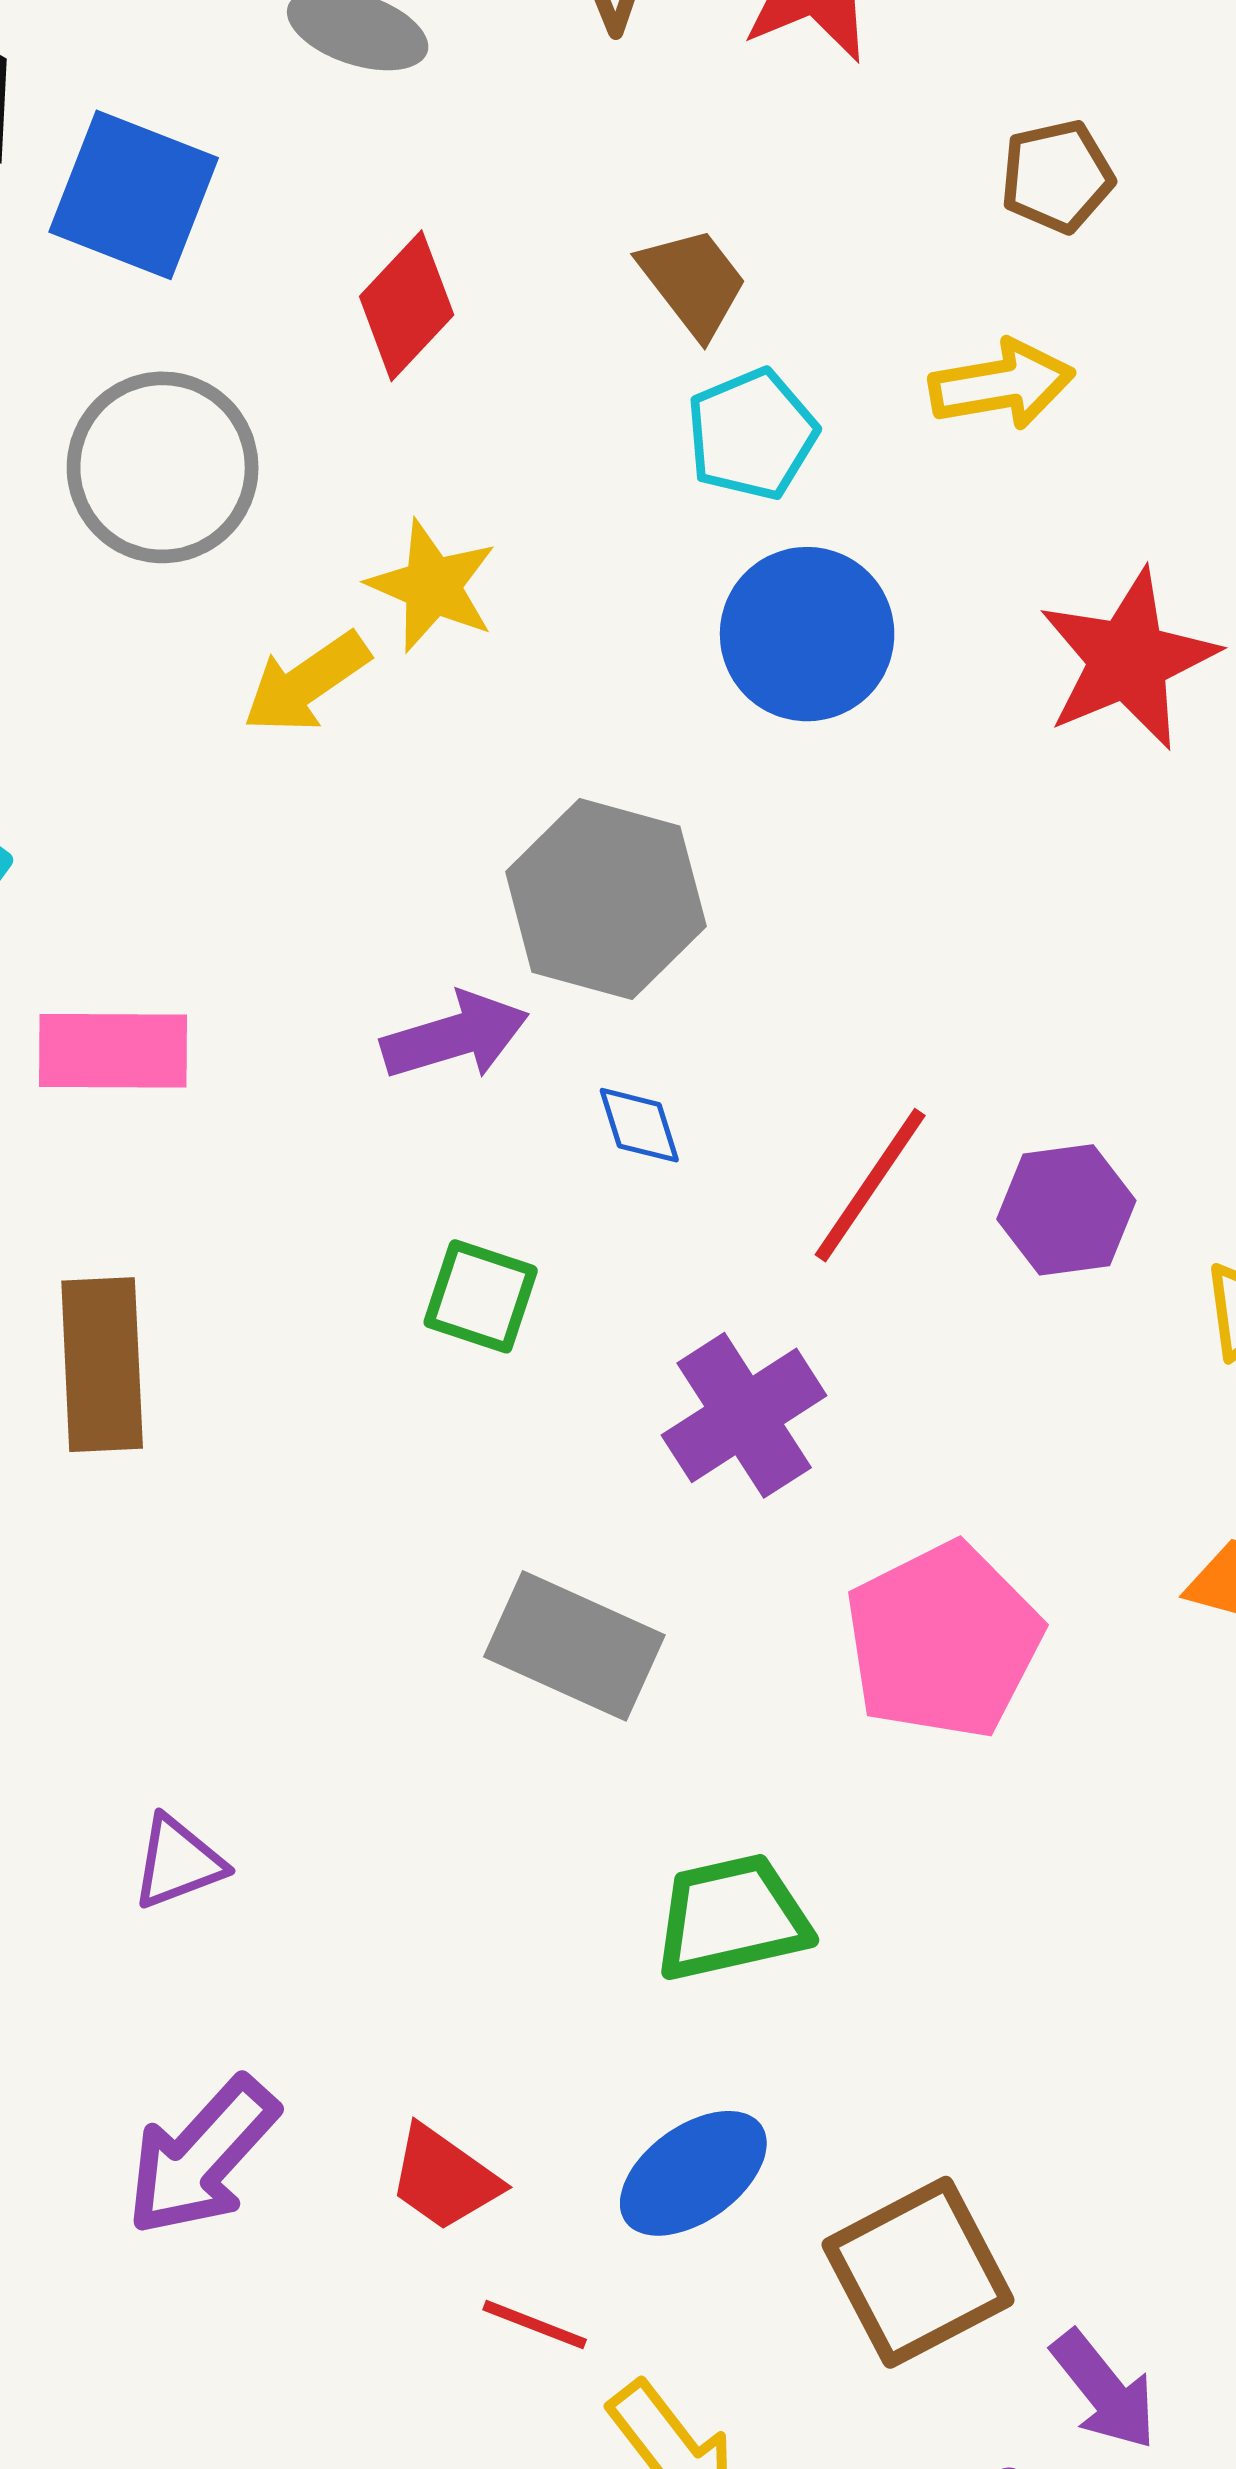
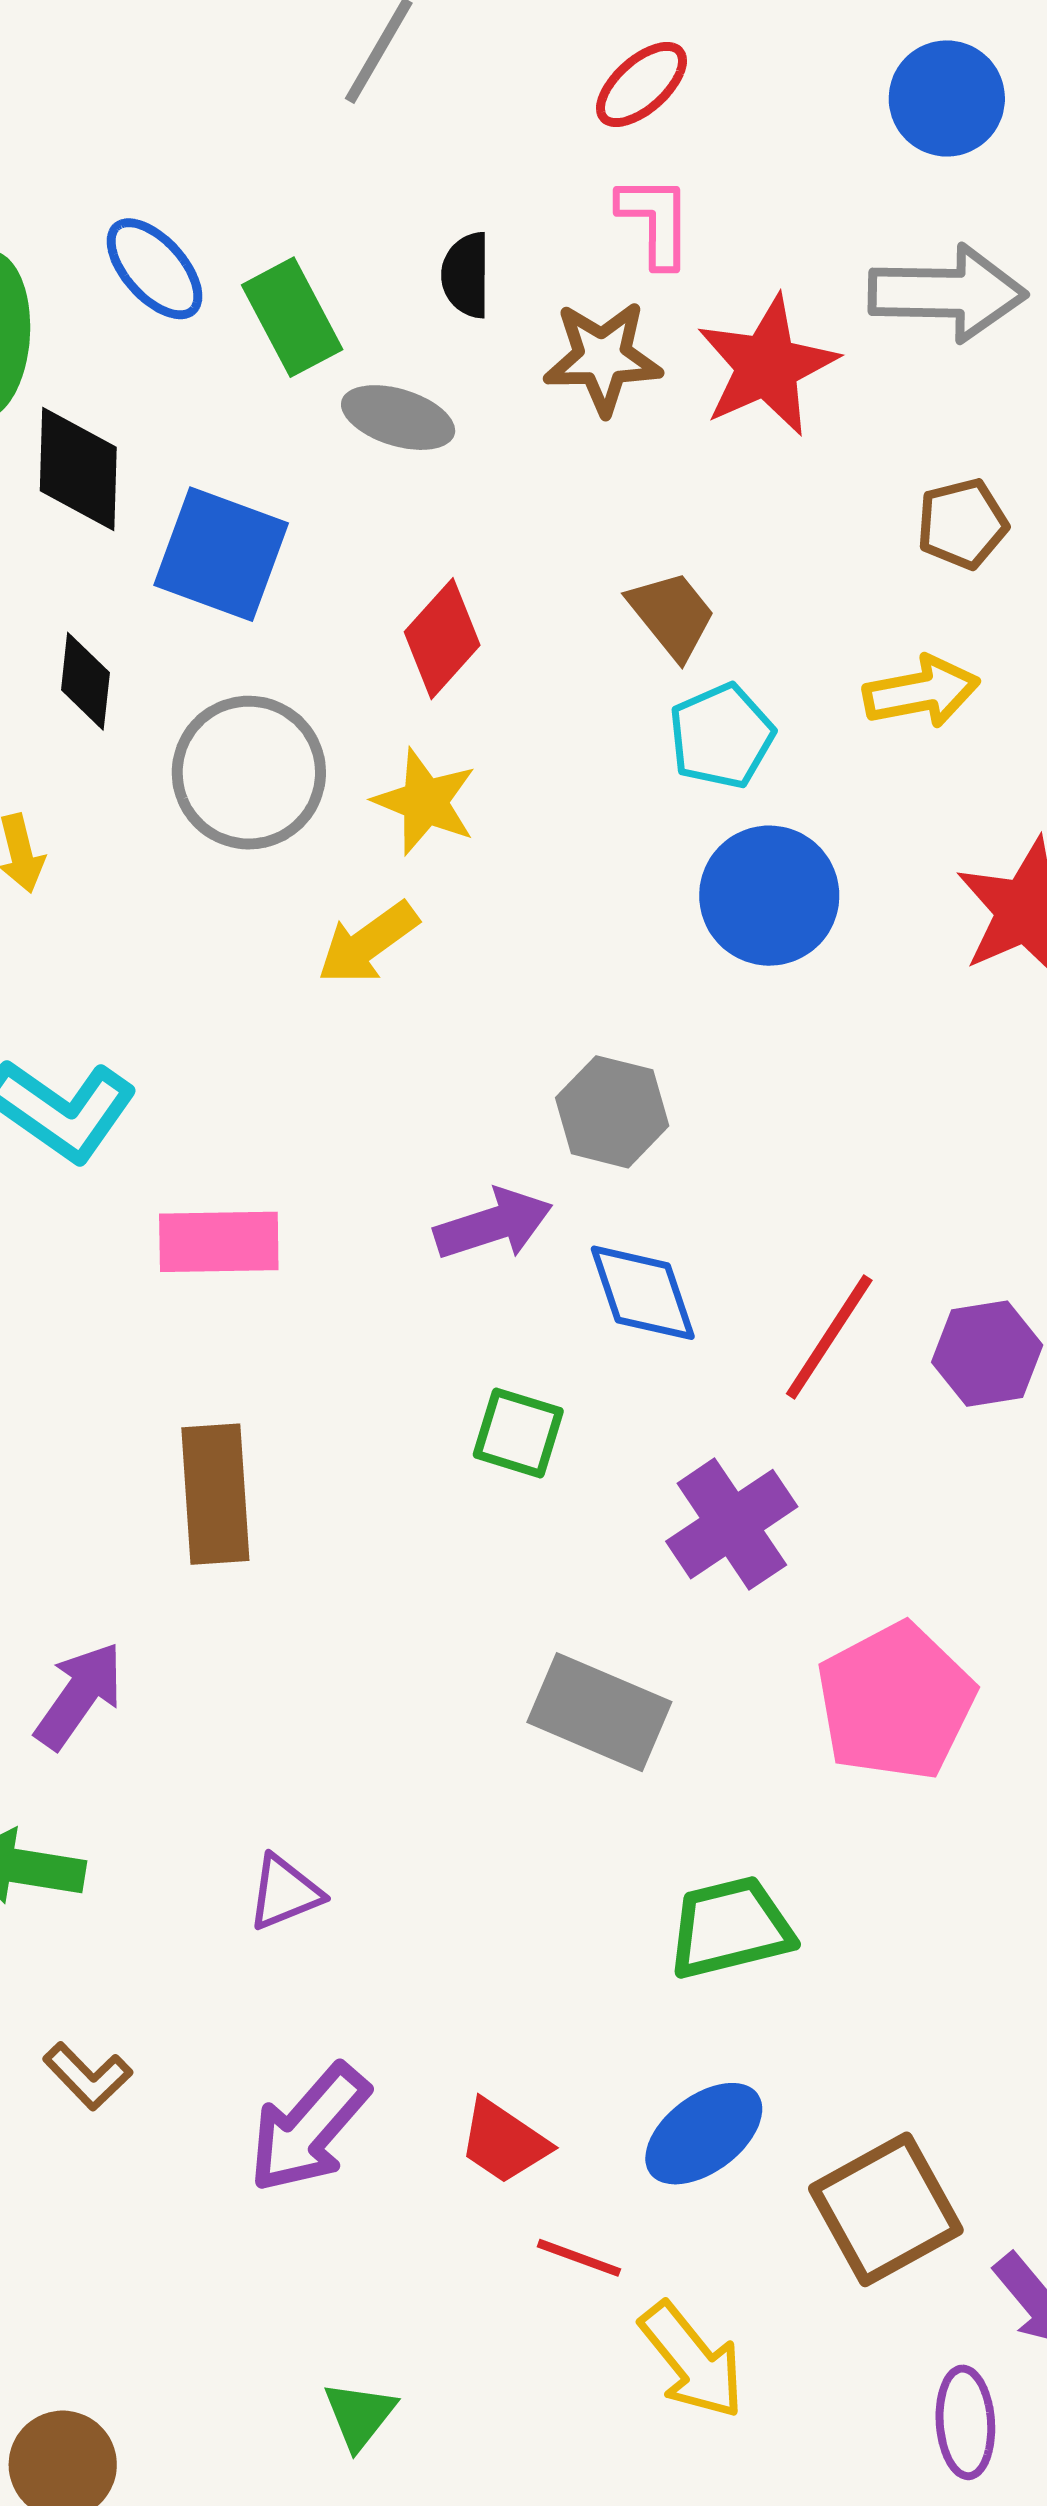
yellow star: (432, 586) -> (425, 802), moved
gray hexagon: (606, 899) -> (612, 1112), size x0.7
blue diamond: (639, 1125) -> (643, 1293), size x1.6

